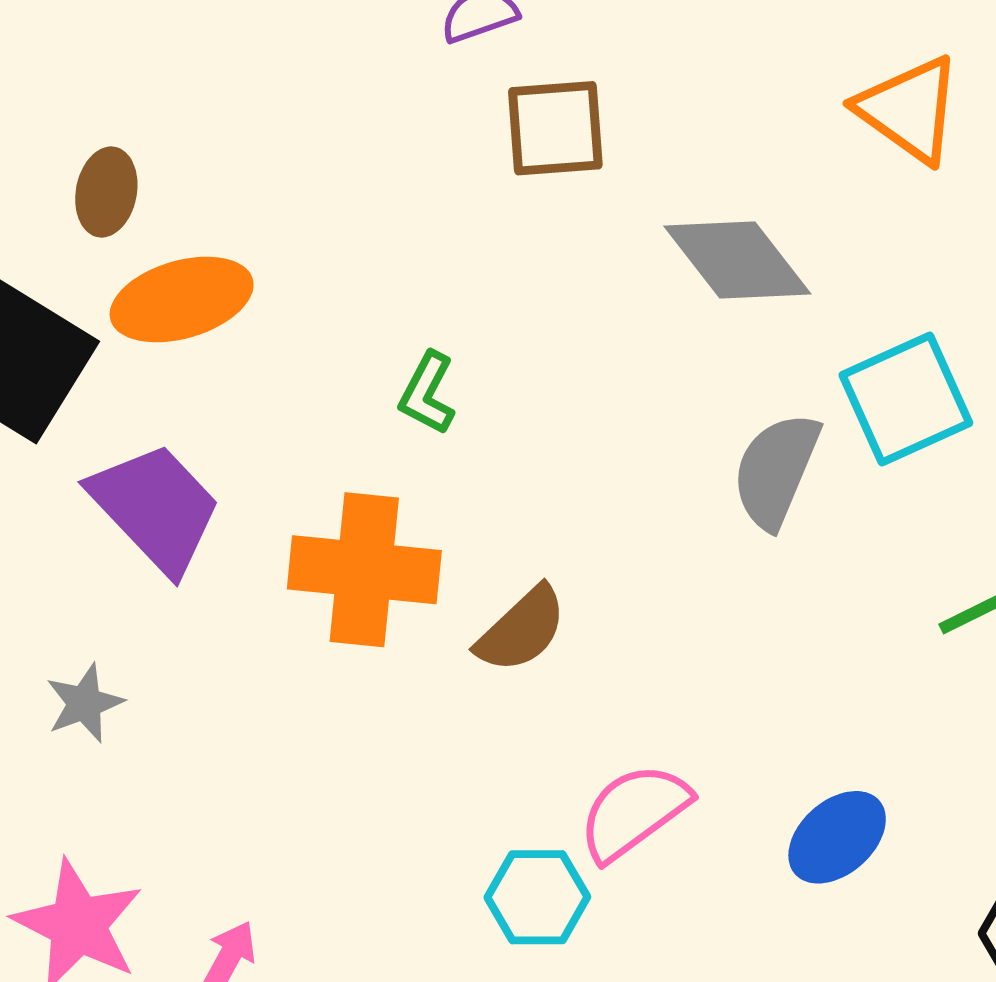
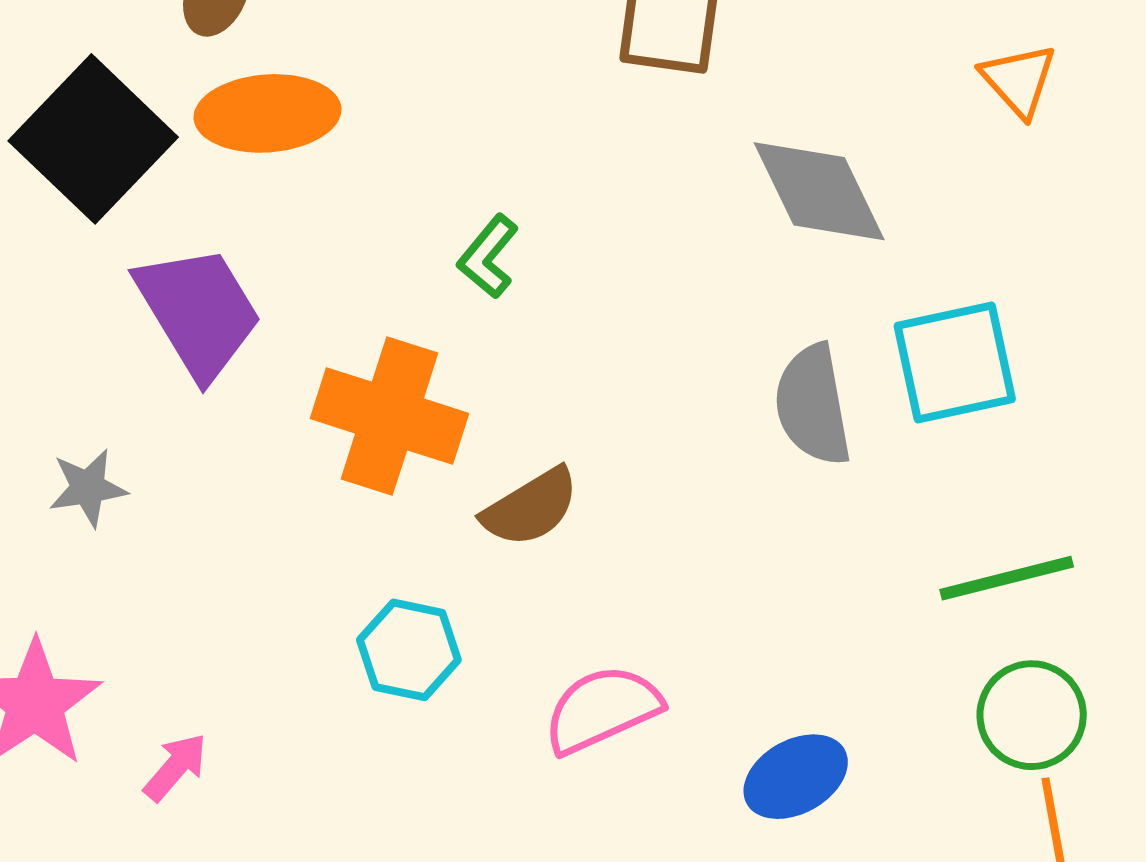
orange triangle: (909, 109) -> (1019, 80), size x0.7
gray semicircle: (776, 470) -> (813, 405), turned -45
cyan hexagon: (537, 897) -> (409, 650), moved

